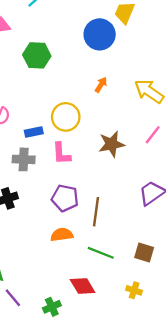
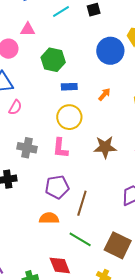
blue rectangle: (34, 132) -> (69, 87), moved
purple pentagon: (65, 198) -> (57, 187), turned -30
brown square: (144, 253) -> (118, 245), size x1.5

